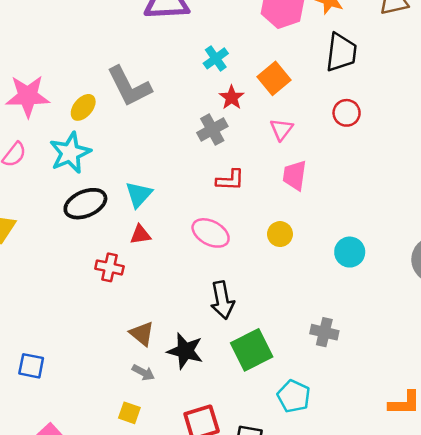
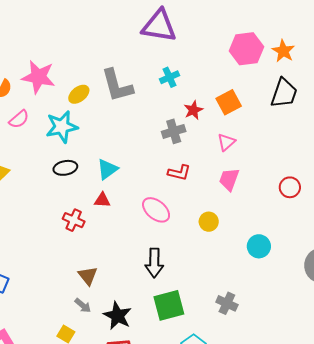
cyan cross: (216, 58) -> (169, 77), moved
red circle: (347, 113) -> (290, 187), moved
black ellipse: (85, 204) -> (65, 168), size x0.7
black star: (185, 351) -> (118, 316), moved

